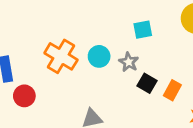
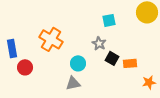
cyan circle: (99, 56) -> (78, 63), moved
orange rectangle: (172, 90) -> (130, 63), turned 56

